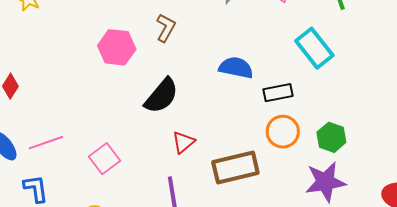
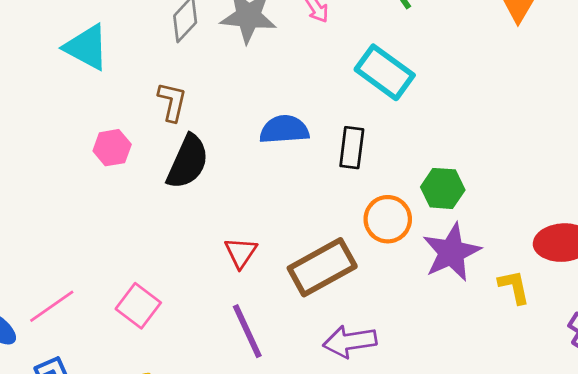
pink hexagon: (117, 47) -> (112, 148), size x0.7
black rectangle: (278, 93) -> (352, 148), turned -56
black semicircle: (161, 96) -> (188, 162), moved
orange circle: (283, 132) -> (388, 219), moved

